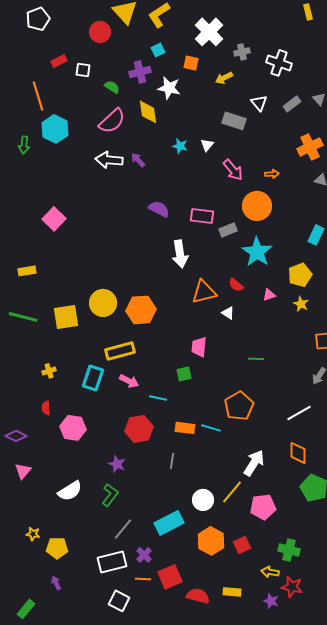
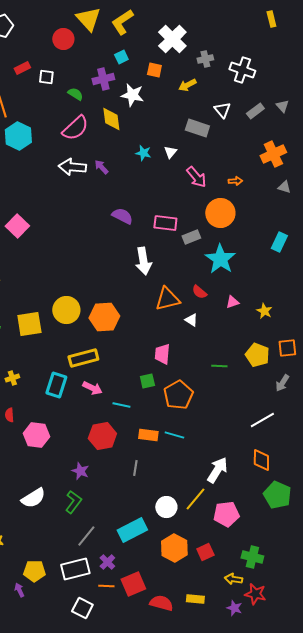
yellow pentagon: (300, 275) -> (257, 355), moved, turned -30
orange pentagon: (239, 406) -> (178, 395), moved
yellow pentagon: (57, 548) -> (34, 571), moved

